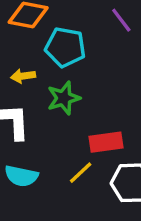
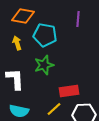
purple line: (121, 20) -> (78, 19), turned 42
yellow arrow: (23, 76) -> (17, 43), moved, turned 80

